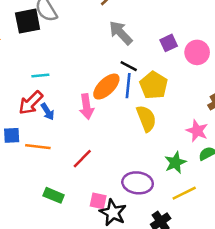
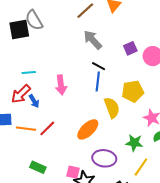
yellow pentagon: (154, 85) -> (133, 91), moved, turned 30
orange ellipse: (106, 87) -> (88, 129), moved
pink arrow: (87, 106) -> (61, 85), moved
red line: (82, 159) -> (47, 128), moved
green star: (175, 163) -> (134, 143), turned 30
yellow line: (184, 193) -> (141, 167), turned -30

